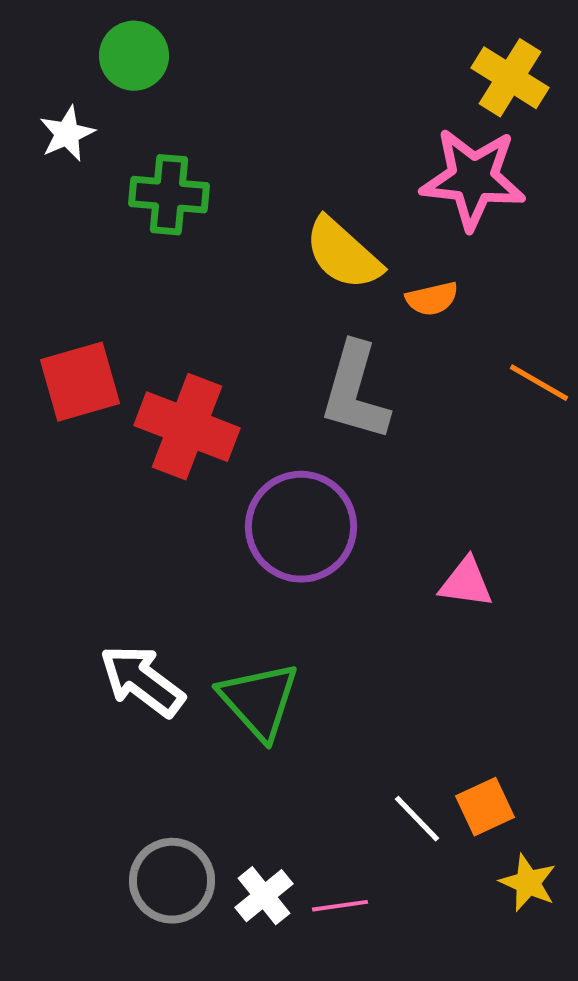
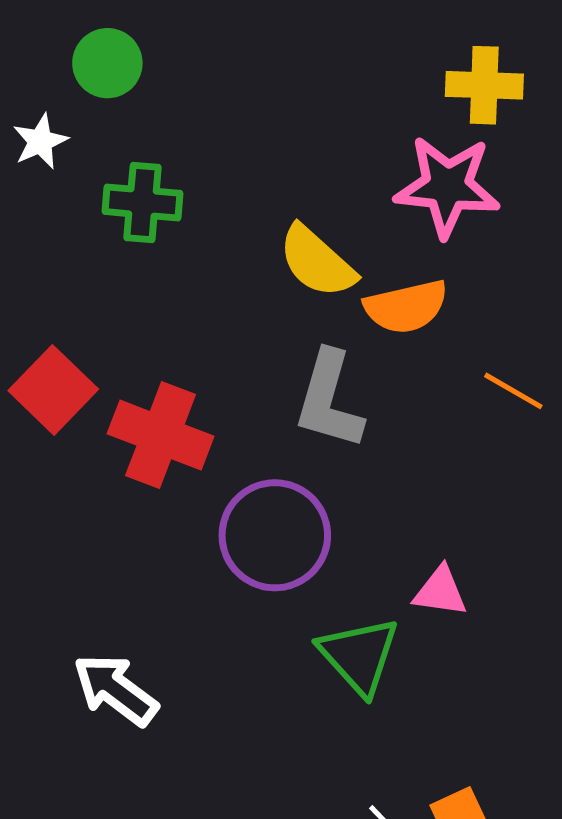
yellow cross: (510, 78) -> (484, 85), turned -30
orange semicircle: (432, 299) -> (406, 307), size x1.6
red square: (80, 382) -> (53, 390), turned -30
green triangle: (259, 701) -> (359, 656), moved

